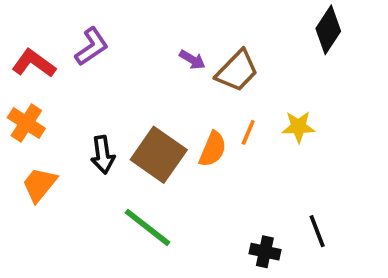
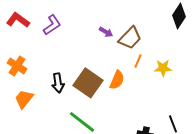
red L-shape: (34, 63) -> (18, 20), moved
orange line: (248, 132) -> (138, 61), moved

